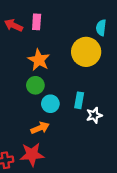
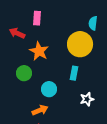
red arrow: (13, 25) -> (17, 33), moved
green circle: (35, 85) -> (24, 73), moved
cyan rectangle: (79, 100) -> (74, 73), moved

